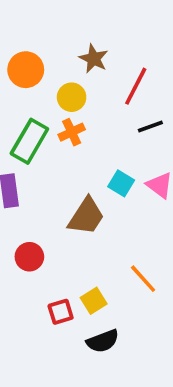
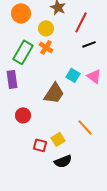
orange cross: (72, 132) -> (46, 47), turned -32
red square: (61, 312) -> (40, 145), turned 32

